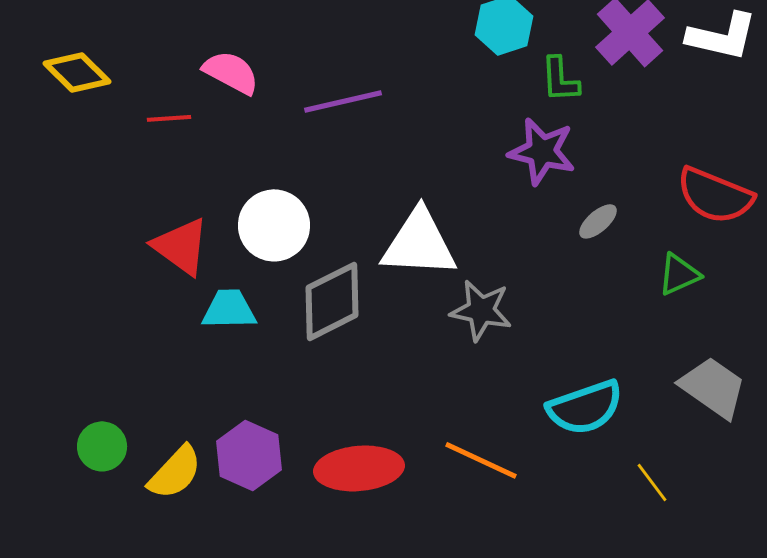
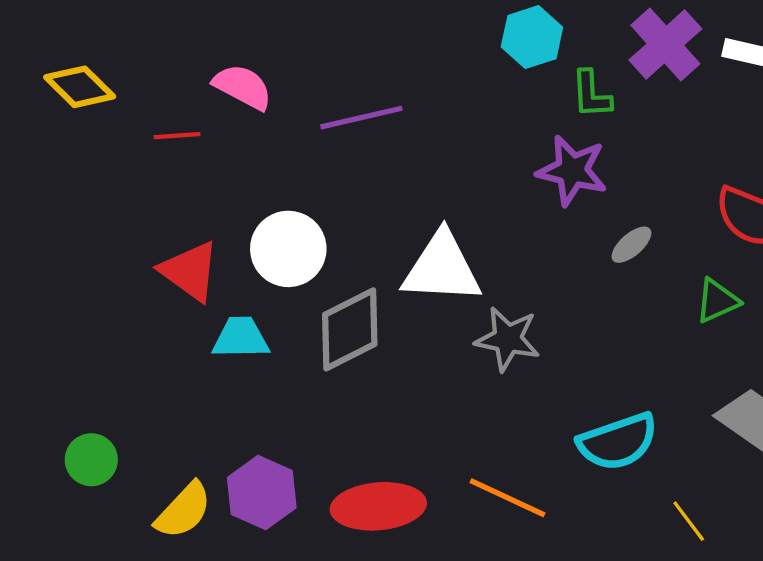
green circle: (102, 446) -> (91, 460), moved

